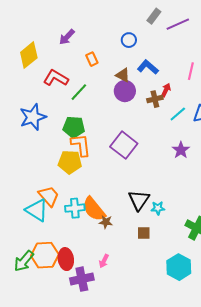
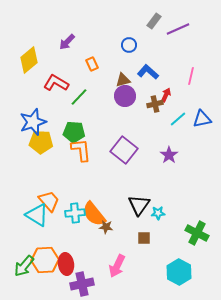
brown triangle: (123, 75) -> (123, 80), turned -42
purple star: (181, 150) -> (169, 155), moved
yellow pentagon: (70, 162) -> (41, 142), moved
pink arrow: (104, 261) -> (117, 266), moved, size x1.6

